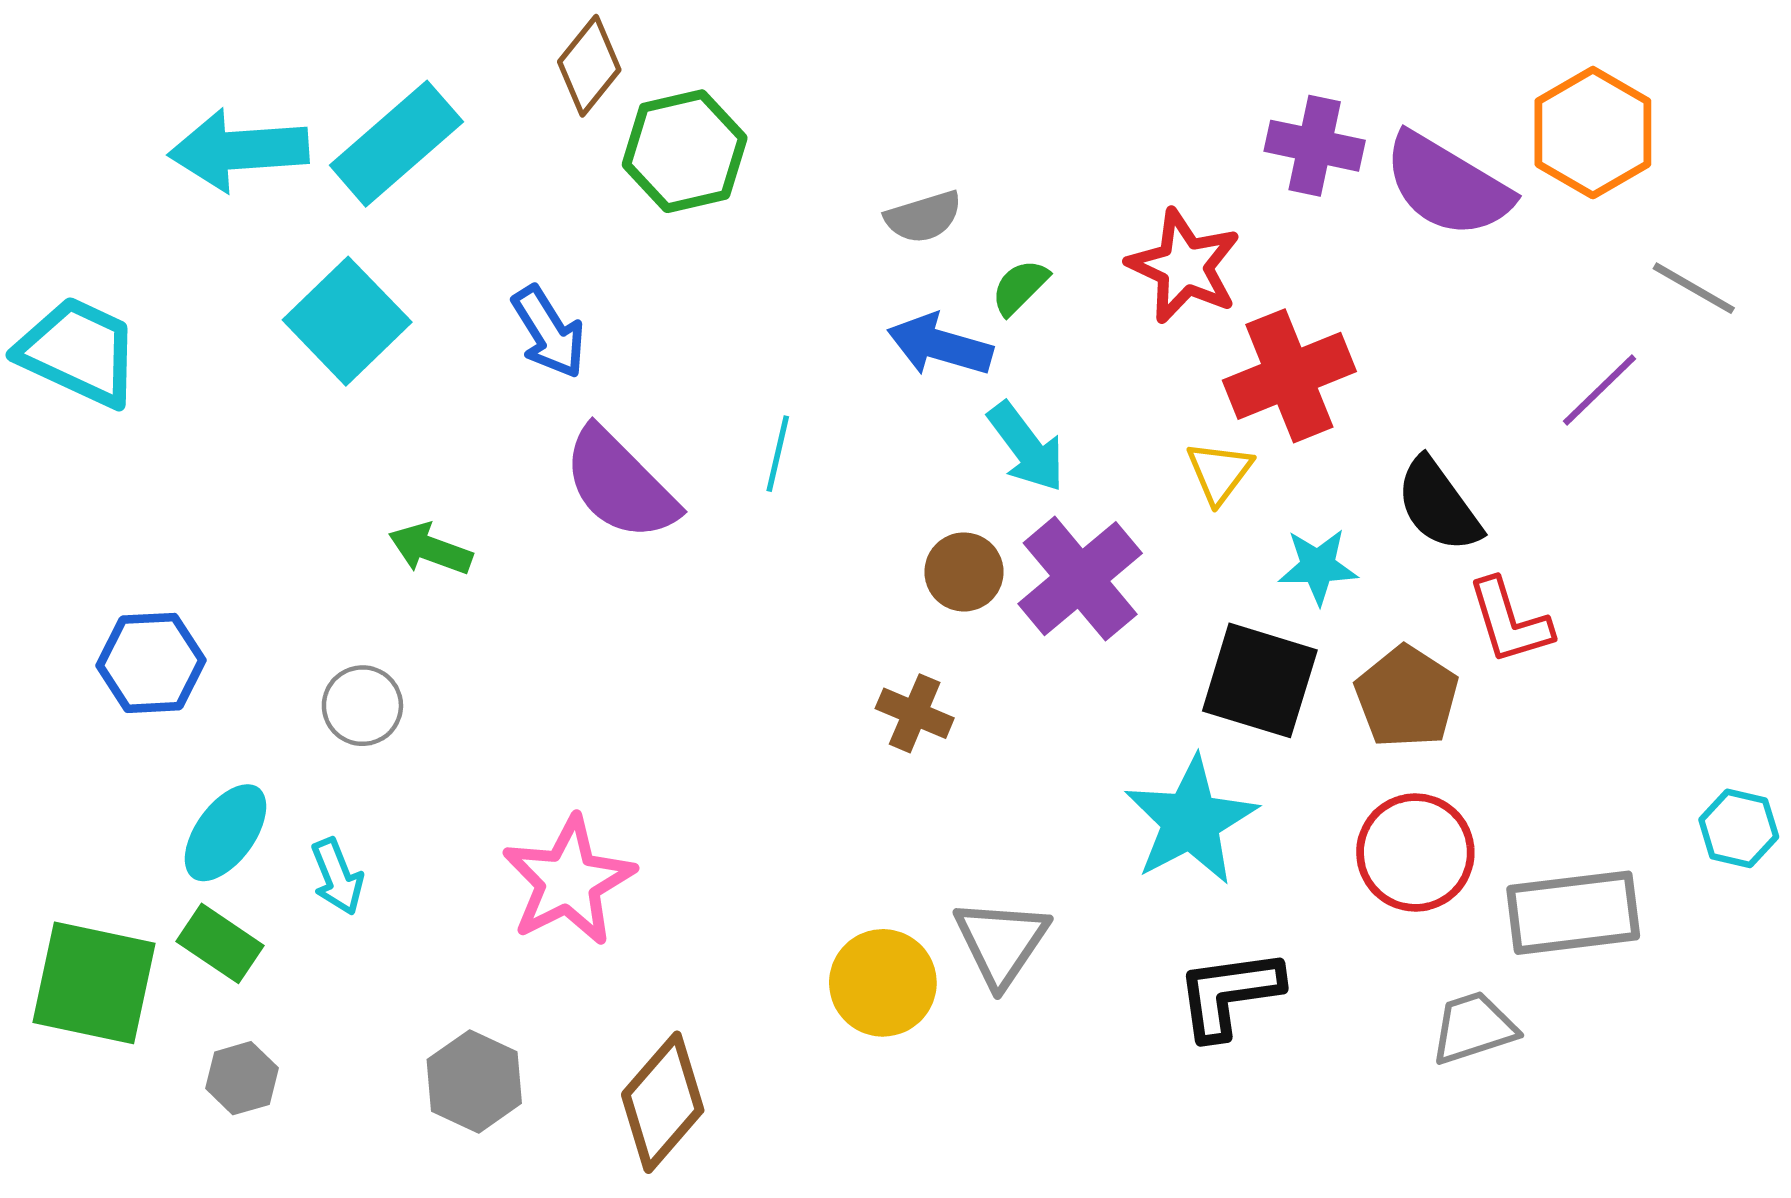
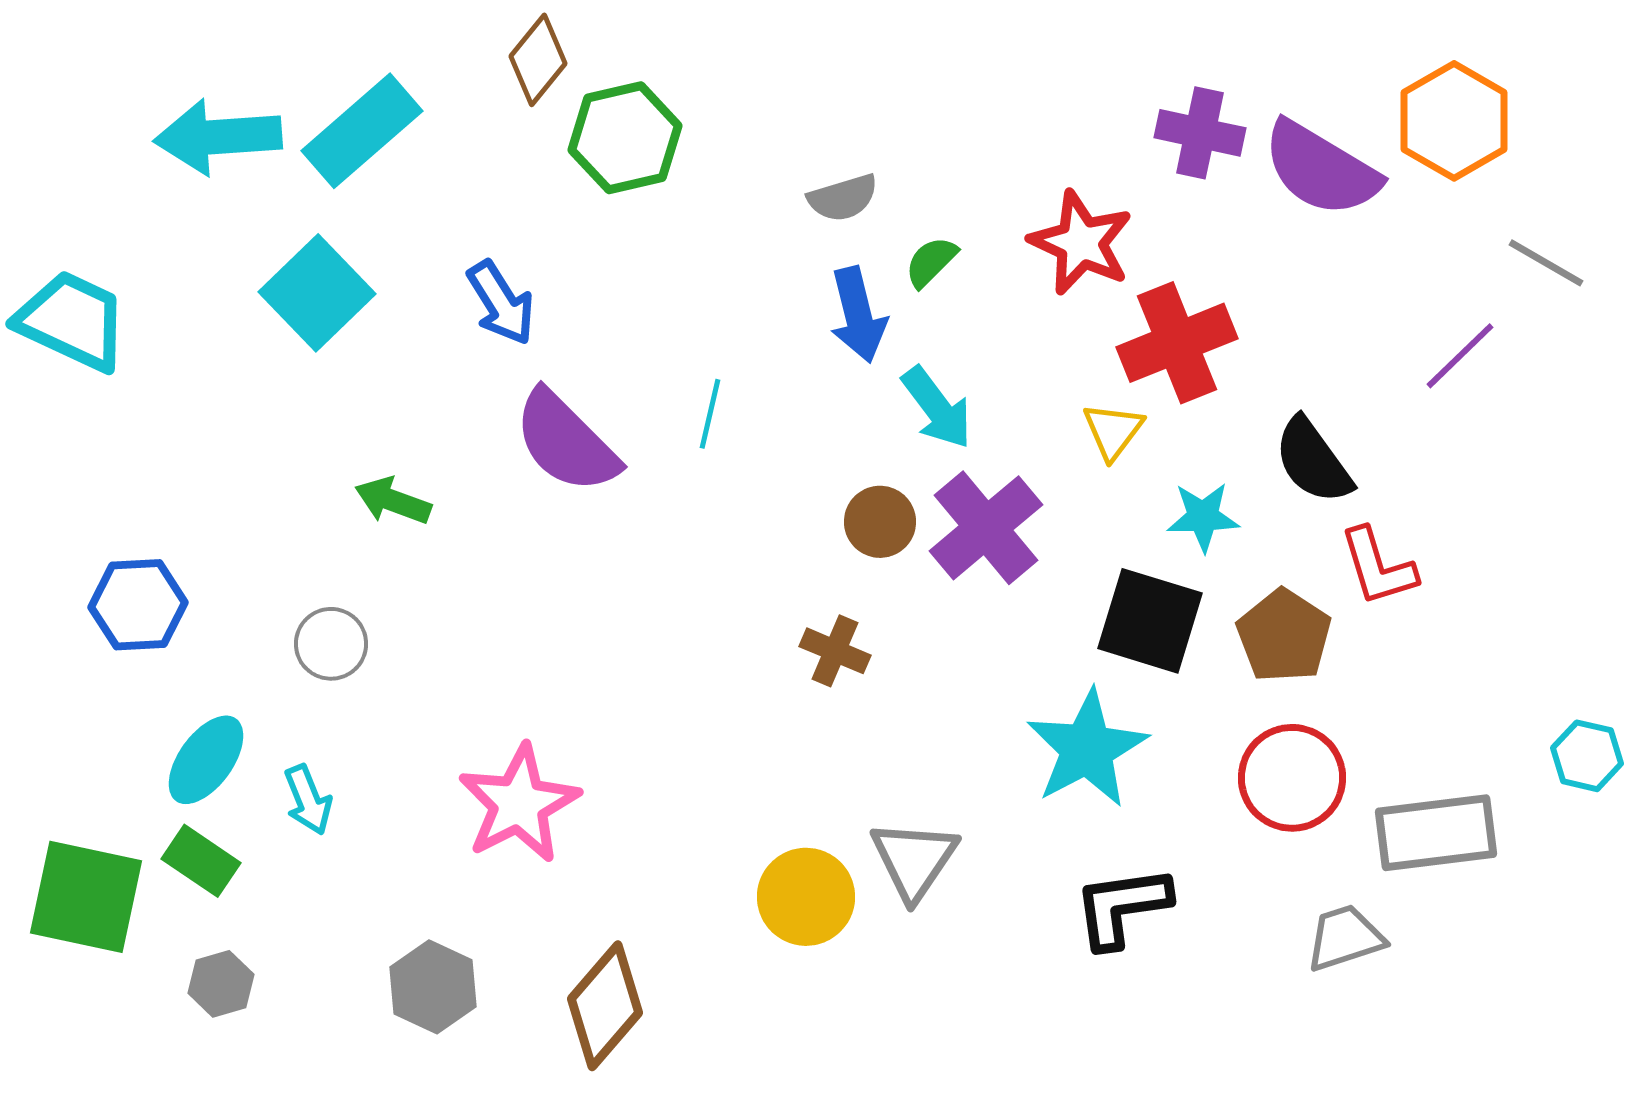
blue arrow: (940, 345) -> (858, 315), turned -120

